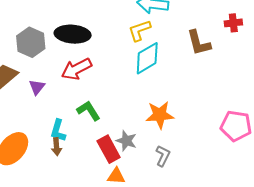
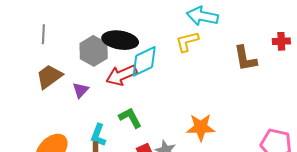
gray hexagon: (31, 42) -> (94, 51), moved
cyan diamond: (147, 58) -> (144, 61), moved

